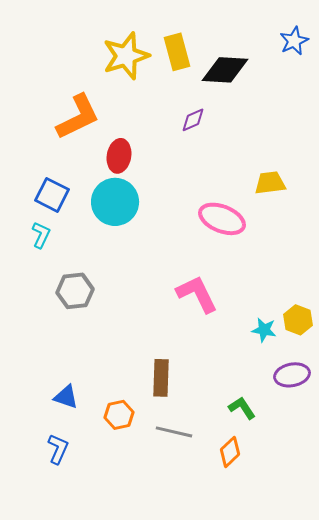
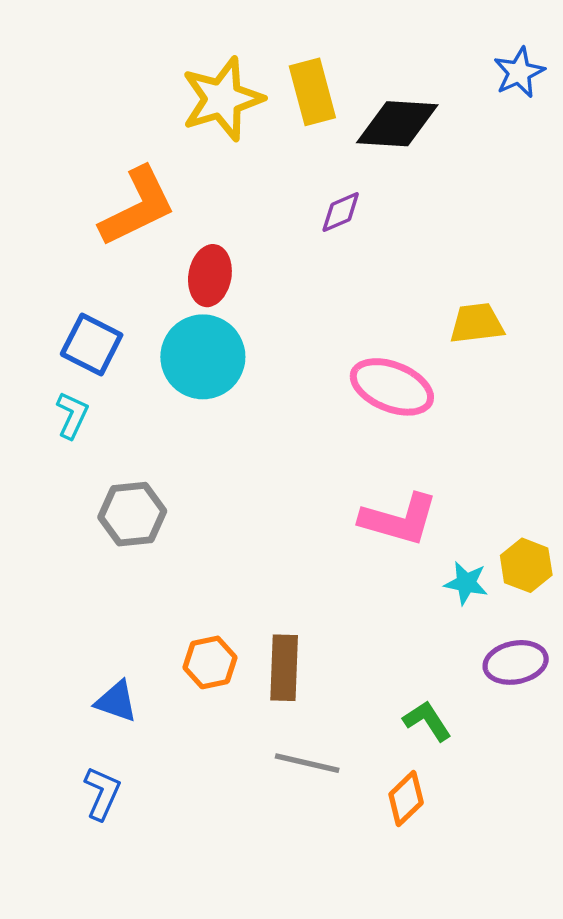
pink L-shape: (197, 294) -> (399, 519), moved, turned 132
orange hexagon: (119, 415) -> (210, 662), moved

